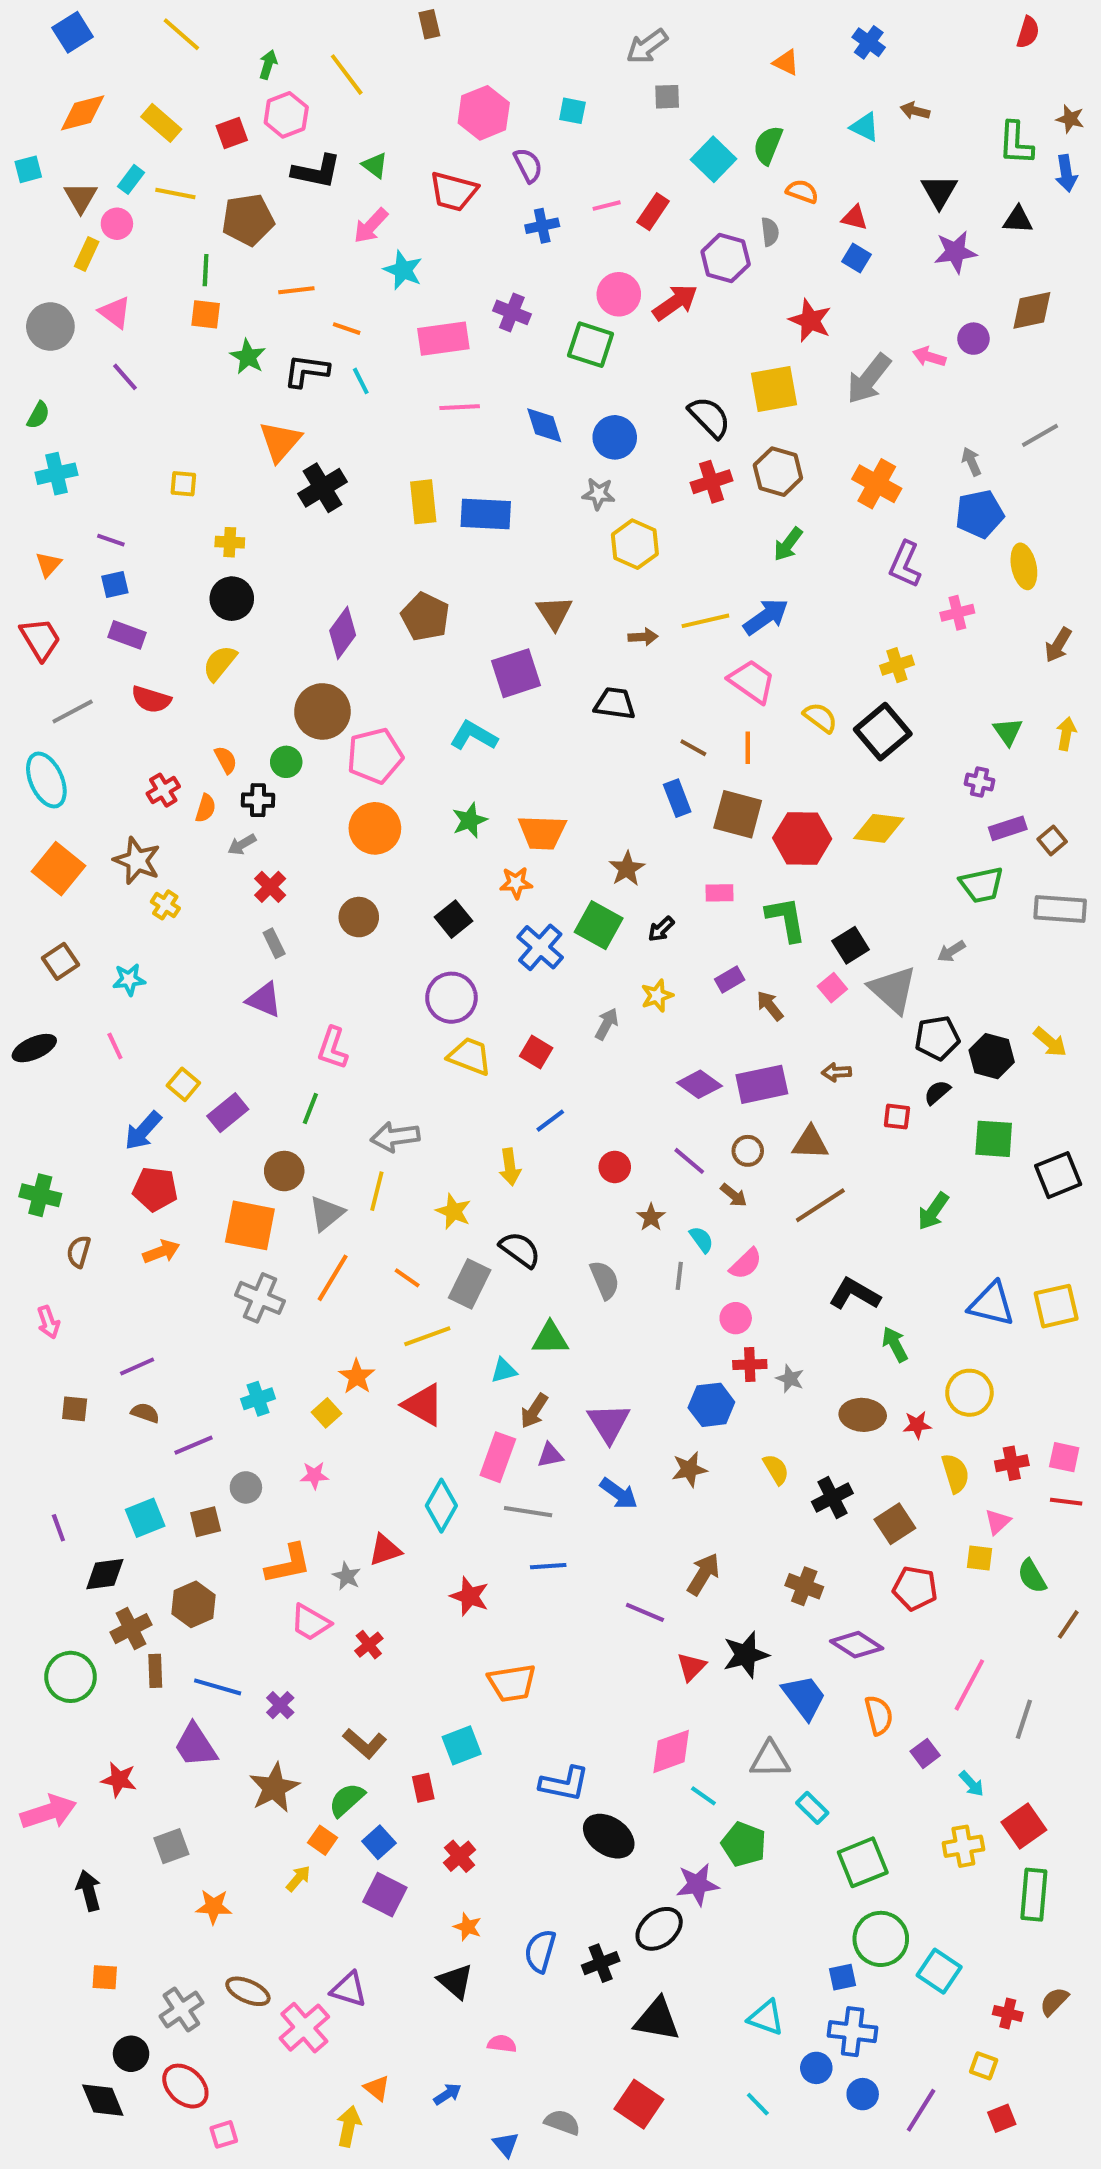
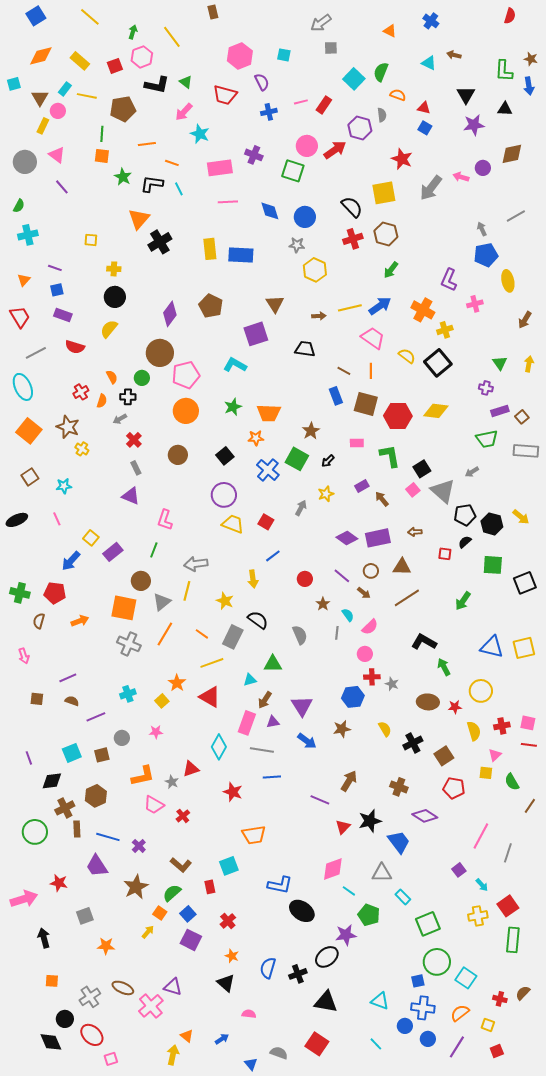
orange cross: (877, 484) -> (423, 310), moved
red pentagon: (155, 1189) -> (55, 593), moved
orange semicircle: (879, 1715) -> (460, 1013), moved, turned -114

